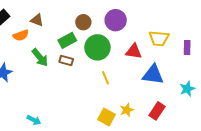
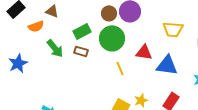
brown circle: (83, 22) -> (109, 13), moved
red triangle: (134, 51) -> (144, 52), moved

